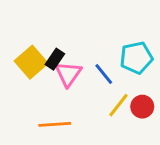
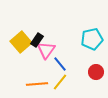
blue line: (104, 74) -> (60, 64), moved
yellow line: (119, 105) -> (60, 82), moved

